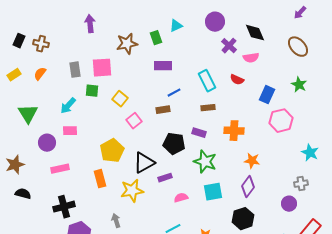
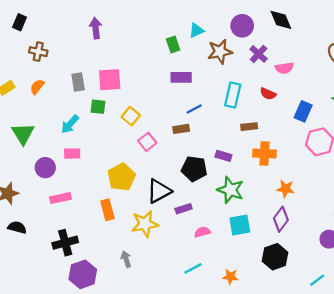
black diamond: (255, 33) -> (281, 20), moved
black rectangle: (19, 41) -> (19, 22), moved
brown star: (127, 44) -> (220, 52), moved
cyan rectangle: (207, 81) -> (233, 95), turned 40
brown rectangle: (208, 108) -> (249, 127), moved

